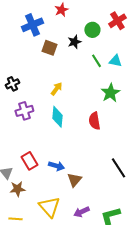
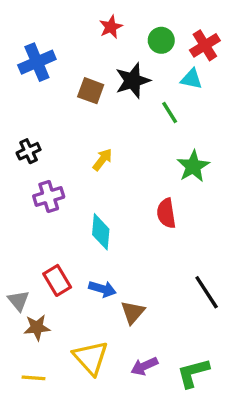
blue cross: (32, 25) -> (37, 62), moved
green circle: (92, 30) -> (161, 40), moved
black star: (74, 42) -> (133, 81), size x1.5
cyan triangle: (115, 61) -> (191, 79), moved
cyan diamond: (57, 117) -> (101, 232), moved

